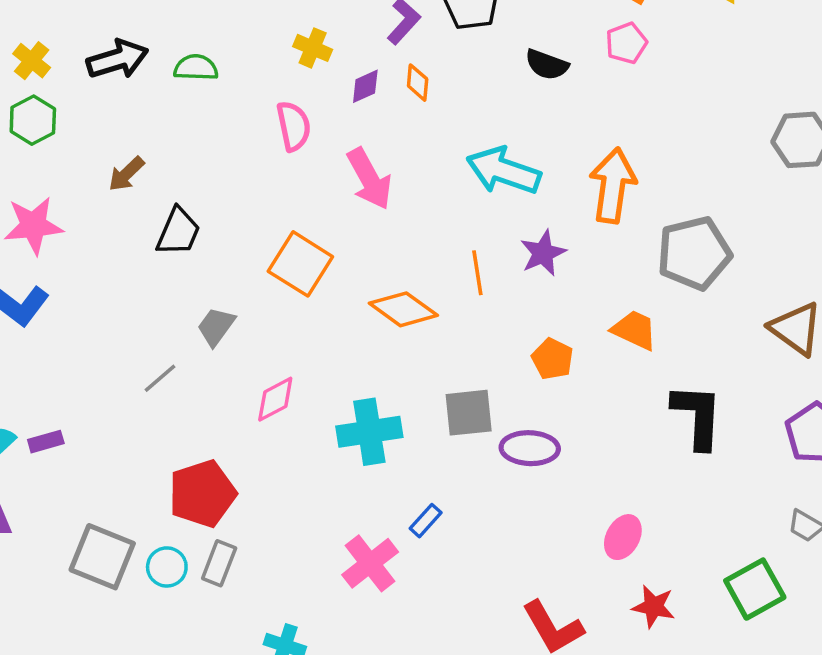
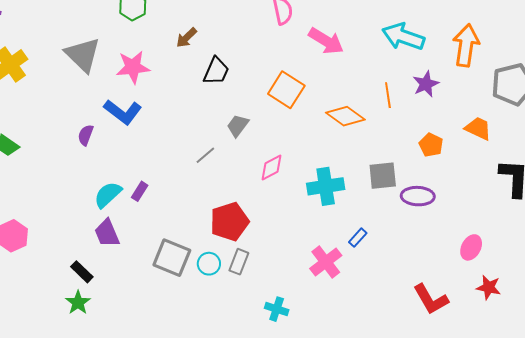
pink arrow: (369, 179) -> (326, 41), turned -30
purple rectangle: (46, 442) -> (140, 191), turned -42

